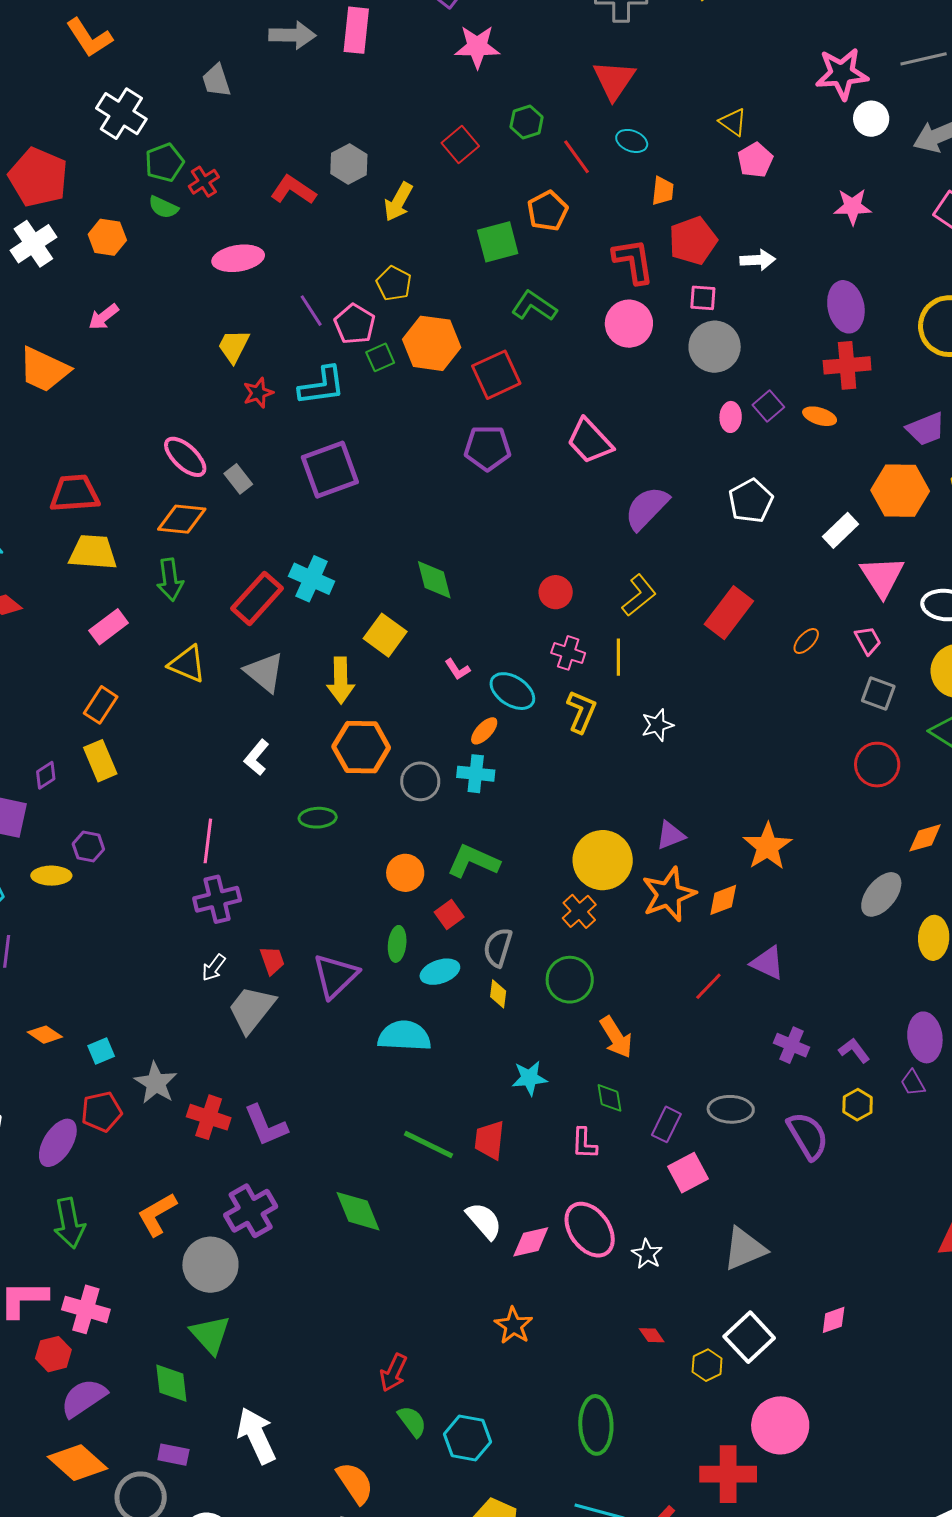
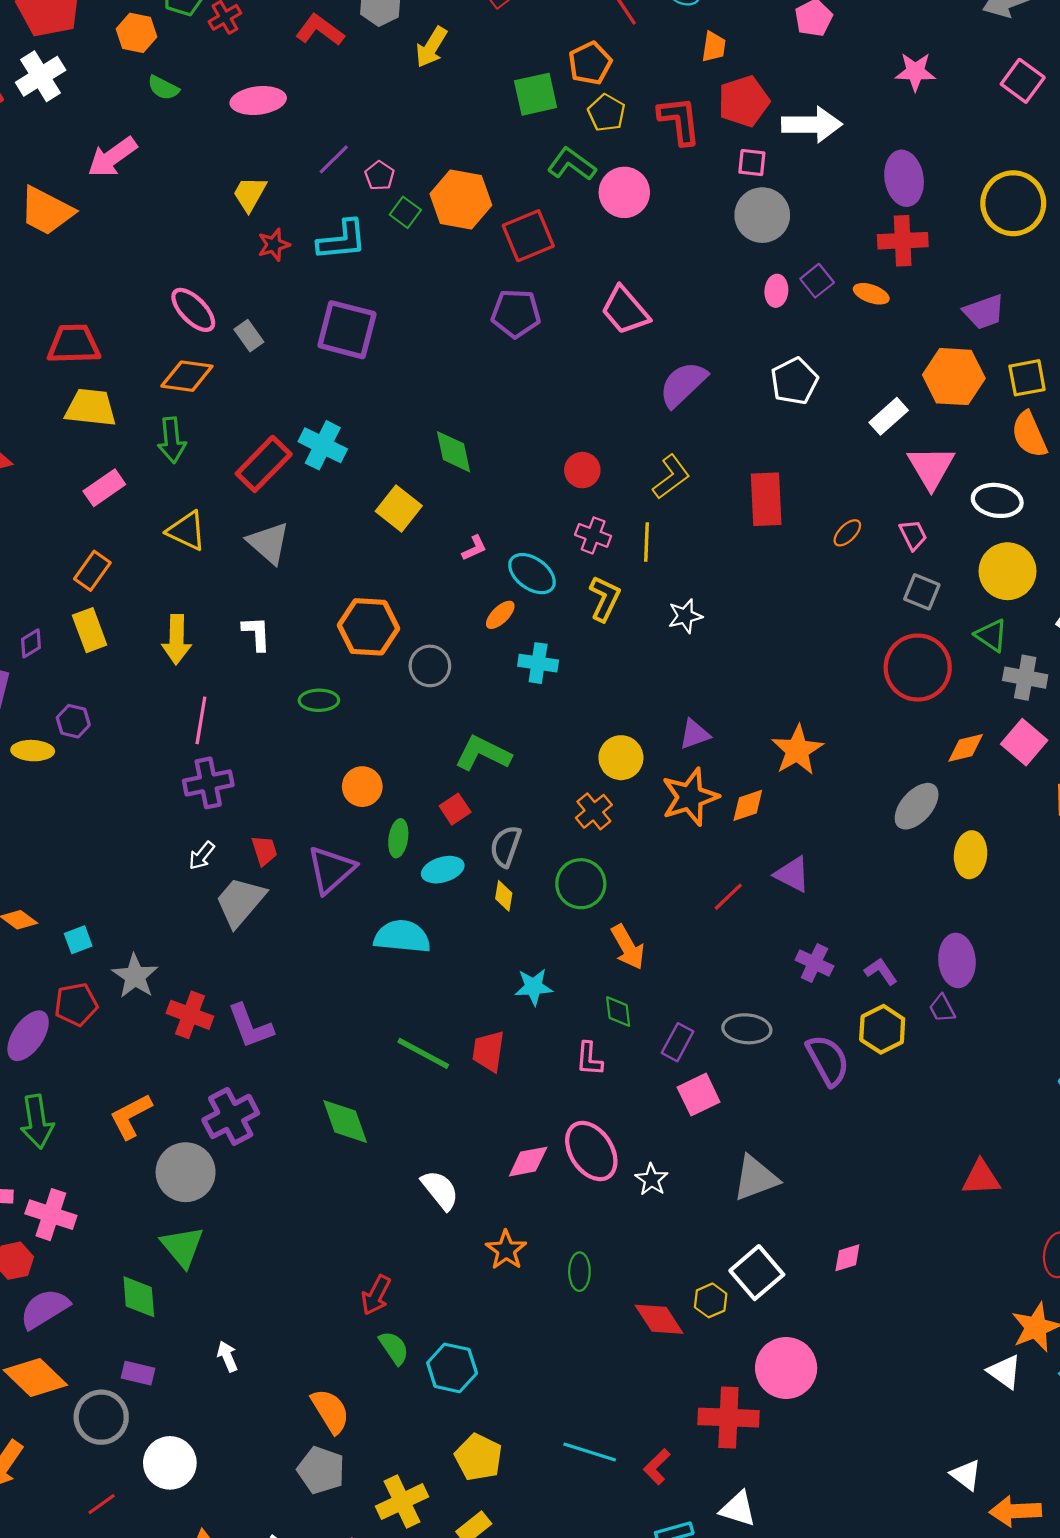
green semicircle: (163, 207) -> (163, 88), moved
orange hexagon: (107, 237) -> (136, 33), moved
white arrow: (758, 260) -> (812, 124), size x1.6
yellow pentagon: (394, 283) -> (606, 113), moved
purple line: (311, 311) -> (334, 159), turned 76
pink arrow: (104, 317) -> (112, 157), size x1.5
pink pentagon: (355, 324) -> (380, 176), size x0.7
pink circle: (629, 324) -> (624, 192), moved
green square: (380, 357) -> (405, 212), turned -32
purple square: (330, 470) -> (347, 330), turned 32
red rectangle: (729, 613) -> (766, 499), turned -42
pink L-shape: (457, 669) -> (474, 548), turned -84
yellow arrow: (341, 680) -> (177, 639), moved
white L-shape: (257, 757) -> (256, 633), turned 135
red circle: (877, 765) -> (918, 668), size x1.4
cyan cross: (476, 774) -> (538, 663), moved
yellow circle: (603, 860) -> (621, 758), size x0.7
orange circle: (405, 873) -> (362, 787), moved
yellow hexagon: (858, 1105) -> (882, 1029), size x1.4
white semicircle: (484, 1221) -> (440, 1190), moved
red diamond: (652, 1335) -> (659, 1319), moved, size x1.8
green ellipse: (596, 1425) -> (579, 1272), moved, size x0.6
white arrow: (256, 1436) -> (227, 1356), size x0.5

